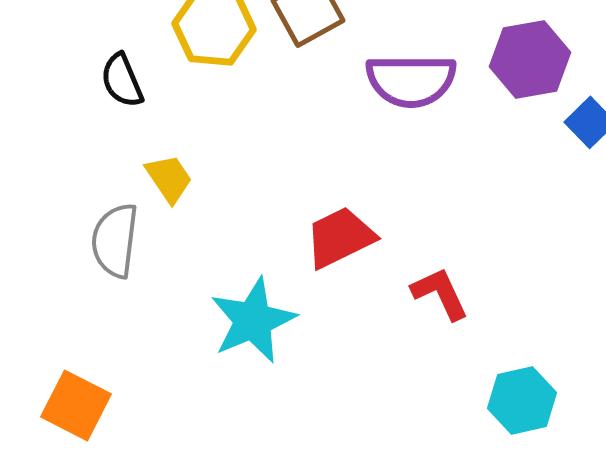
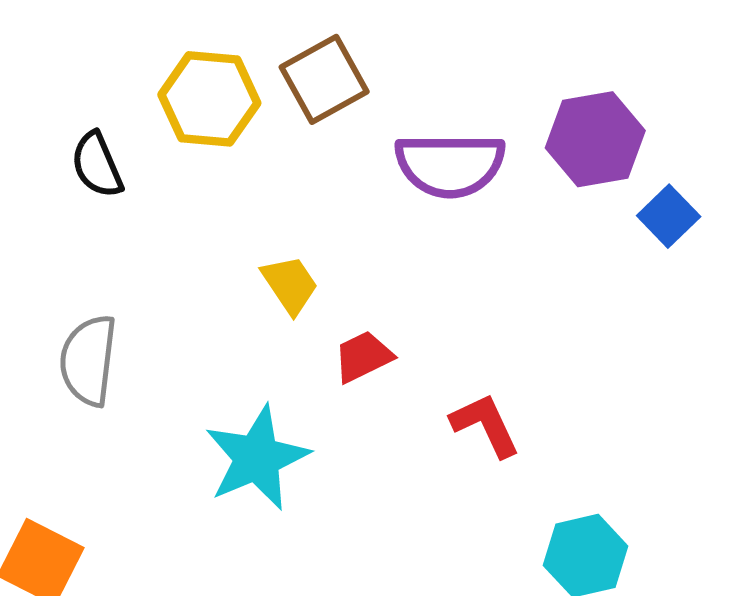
yellow trapezoid: (169, 178) -> (290, 285), moved
red trapezoid: (340, 237) -> (363, 357), size x0.7

